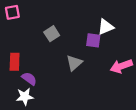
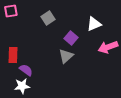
gray square: (52, 34) -> (48, 18), moved
purple square: (93, 40) -> (71, 38), moved, turned 32
pink arrow: (121, 66) -> (108, 47), moved

